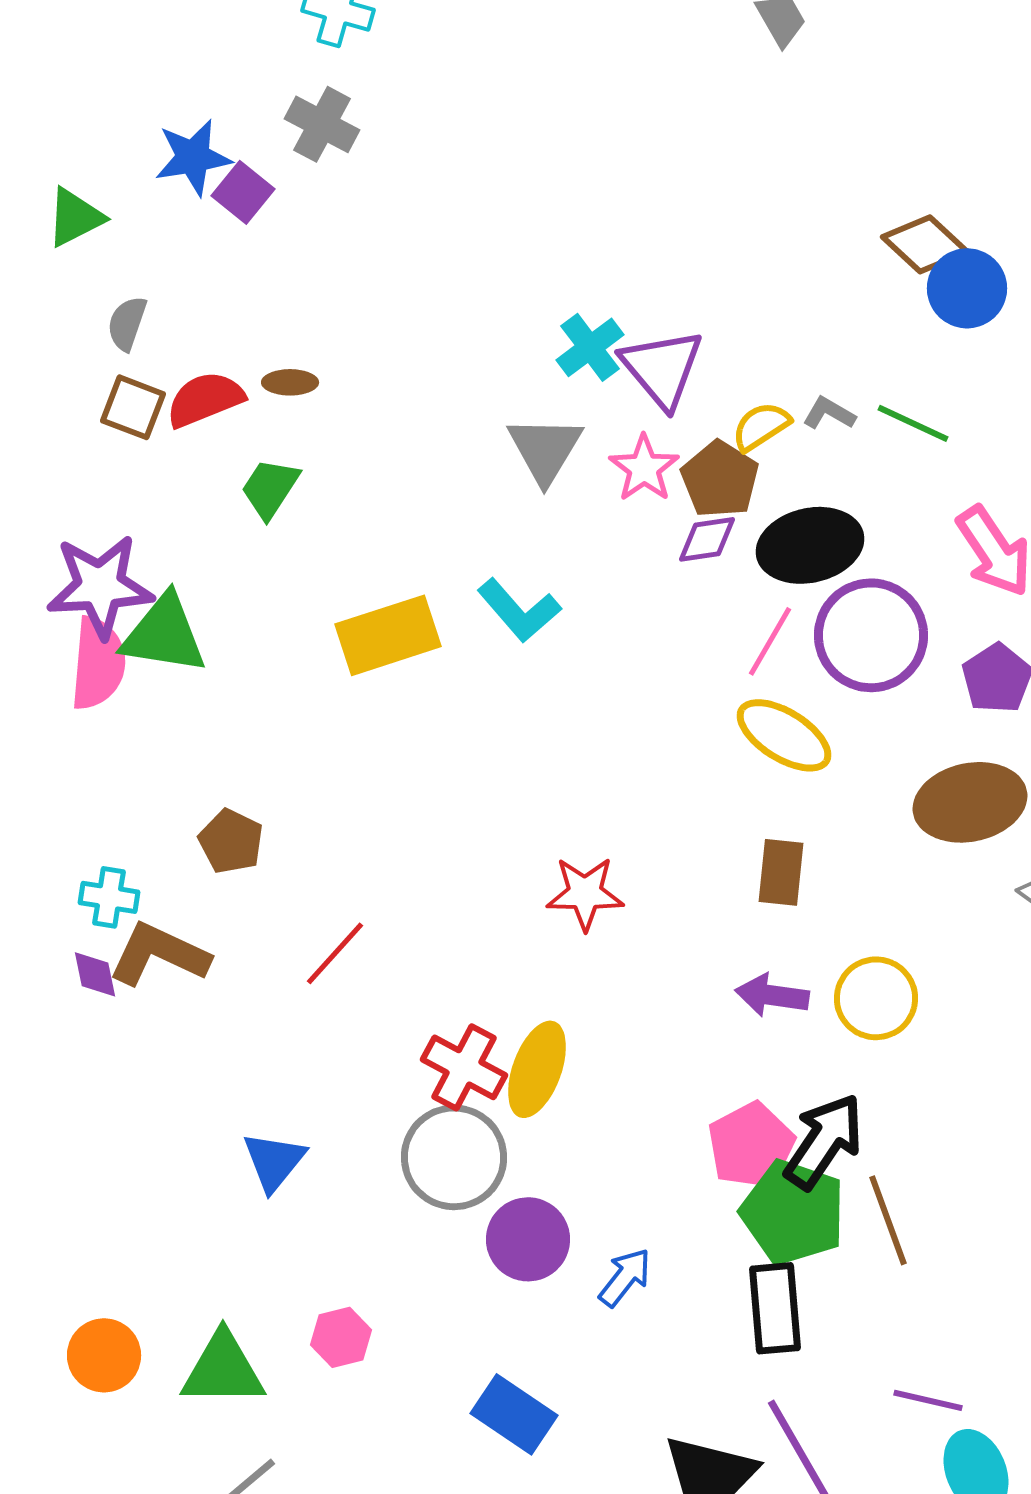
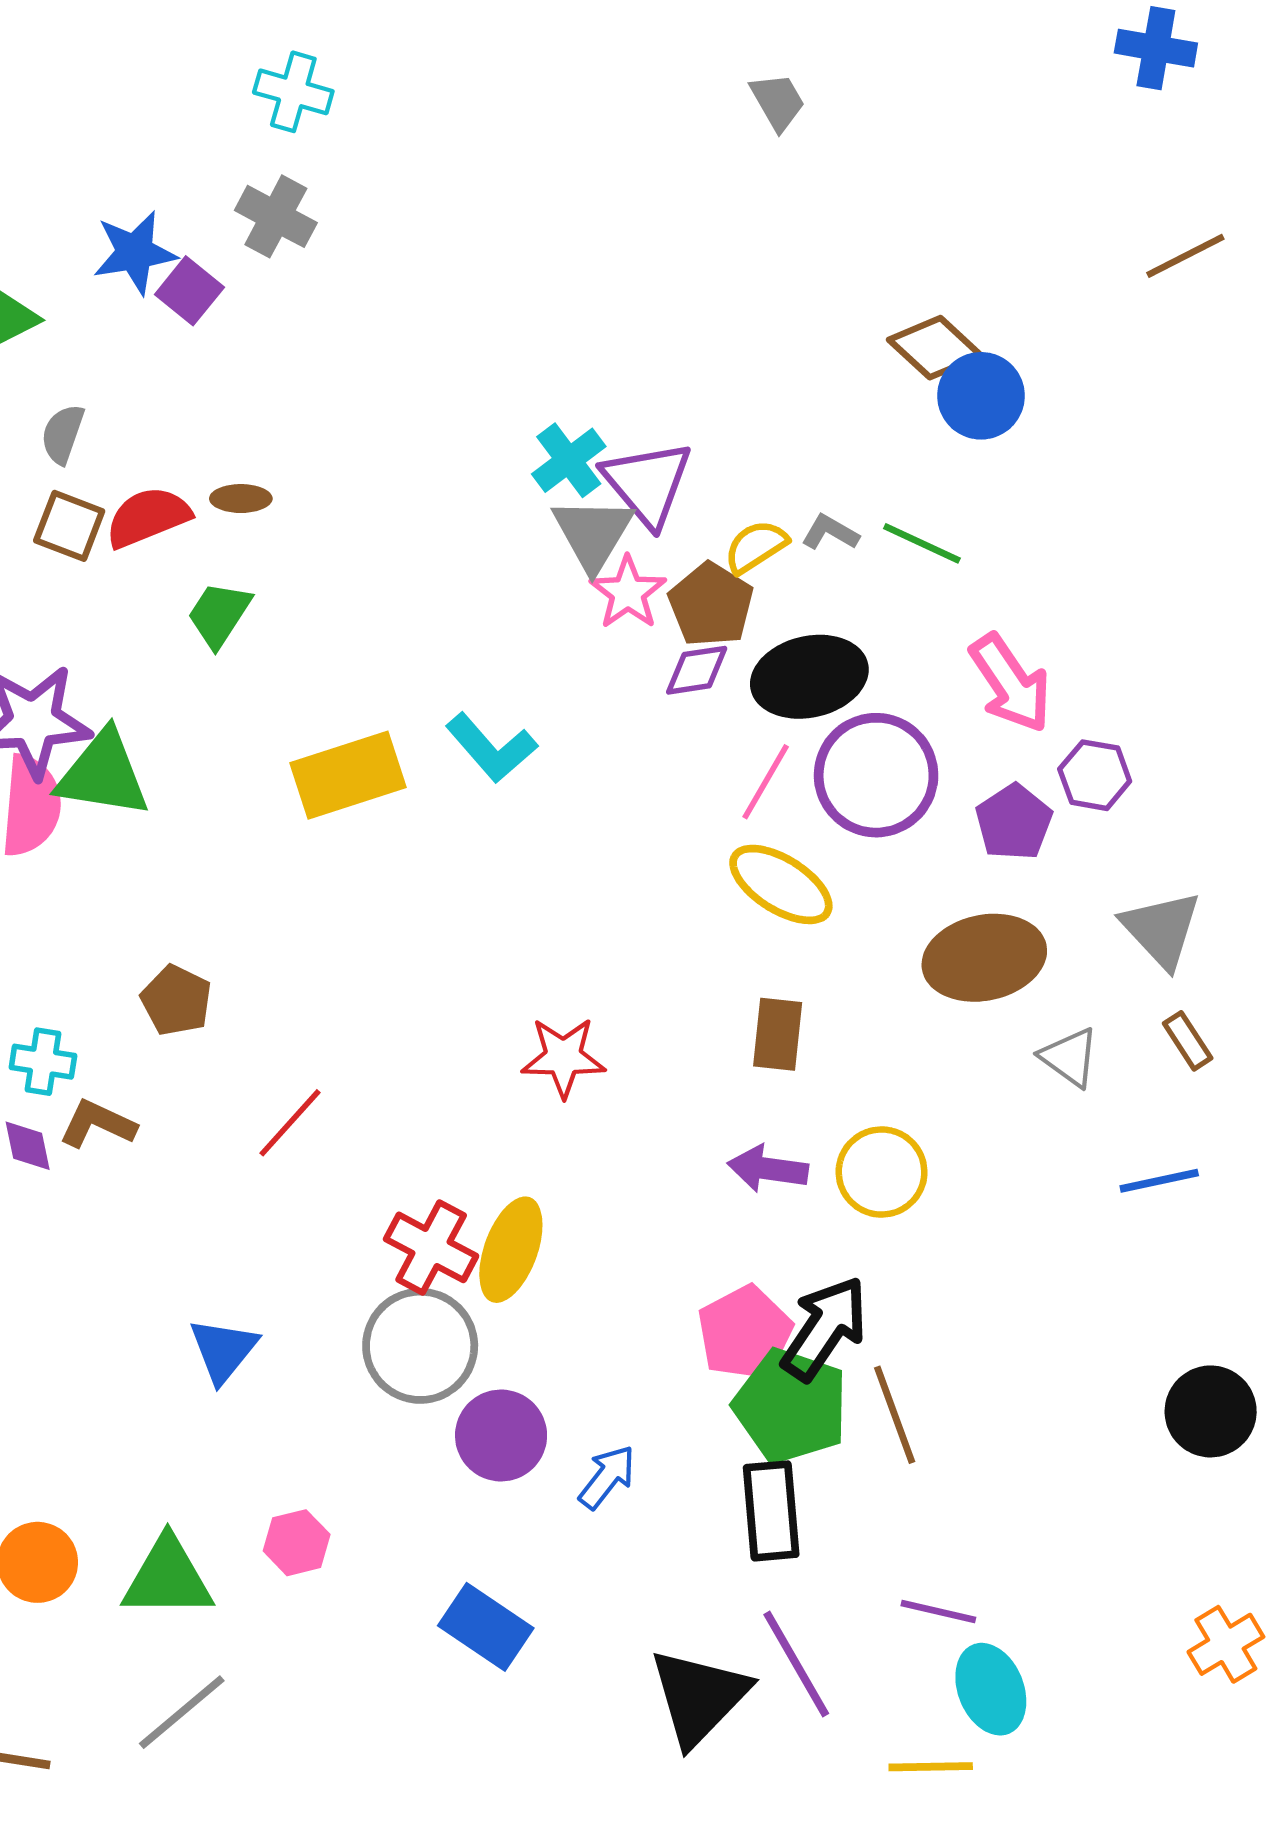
gray triangle: (545, 449) -> (593, 534), moved
brown L-shape: (159, 954) -> (98, 1124), size x0.7

